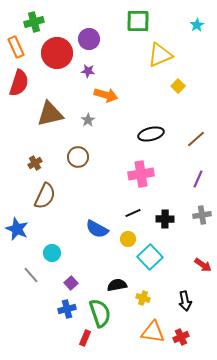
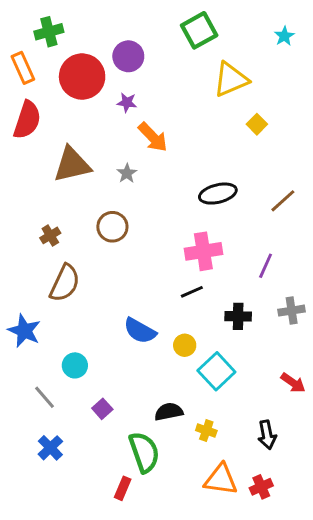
green square: (138, 21) -> (199, 30), turned -30
orange arrow: (106, 95) -> (153, 137), turned 30
purple line: (198, 179) -> (266, 266), moved
black line: (133, 213) -> (192, 292), moved
blue cross: (67, 309) -> (50, 448), moved, turned -30

